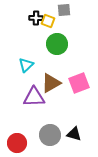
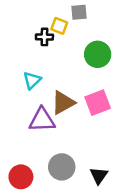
black cross: (36, 18) -> (44, 37), moved
green circle: (57, 44) -> (98, 54), moved
black triangle: (74, 134) -> (99, 176), moved, turned 49

